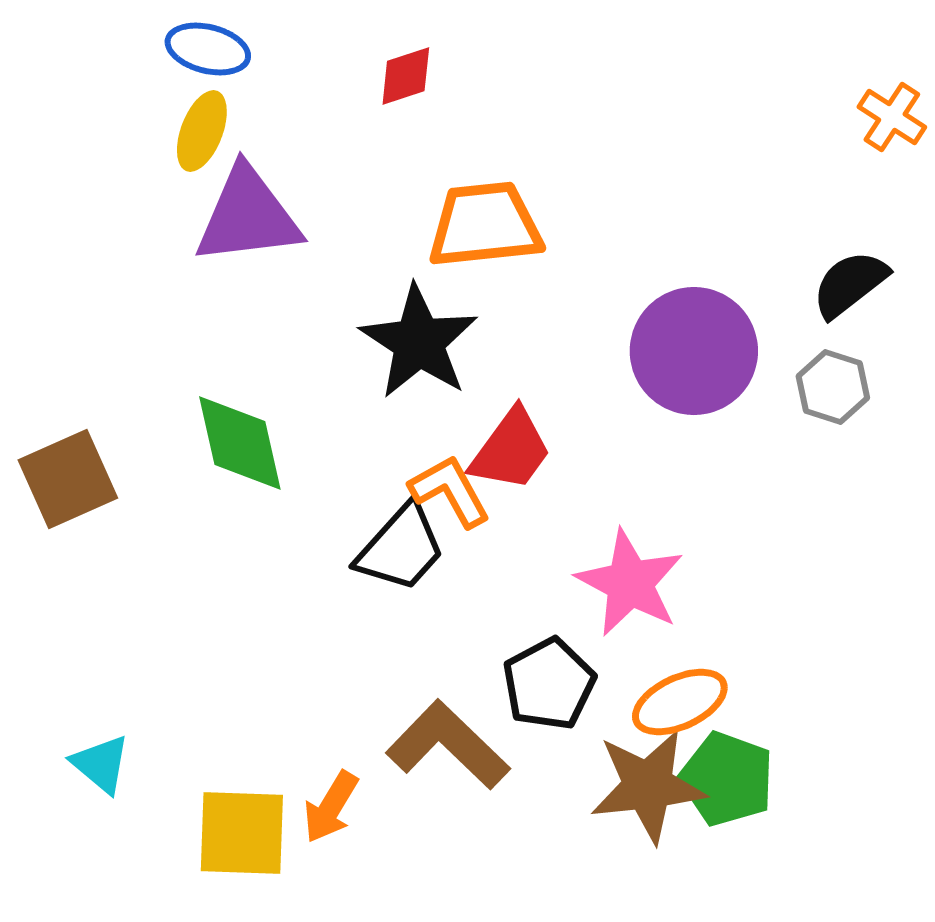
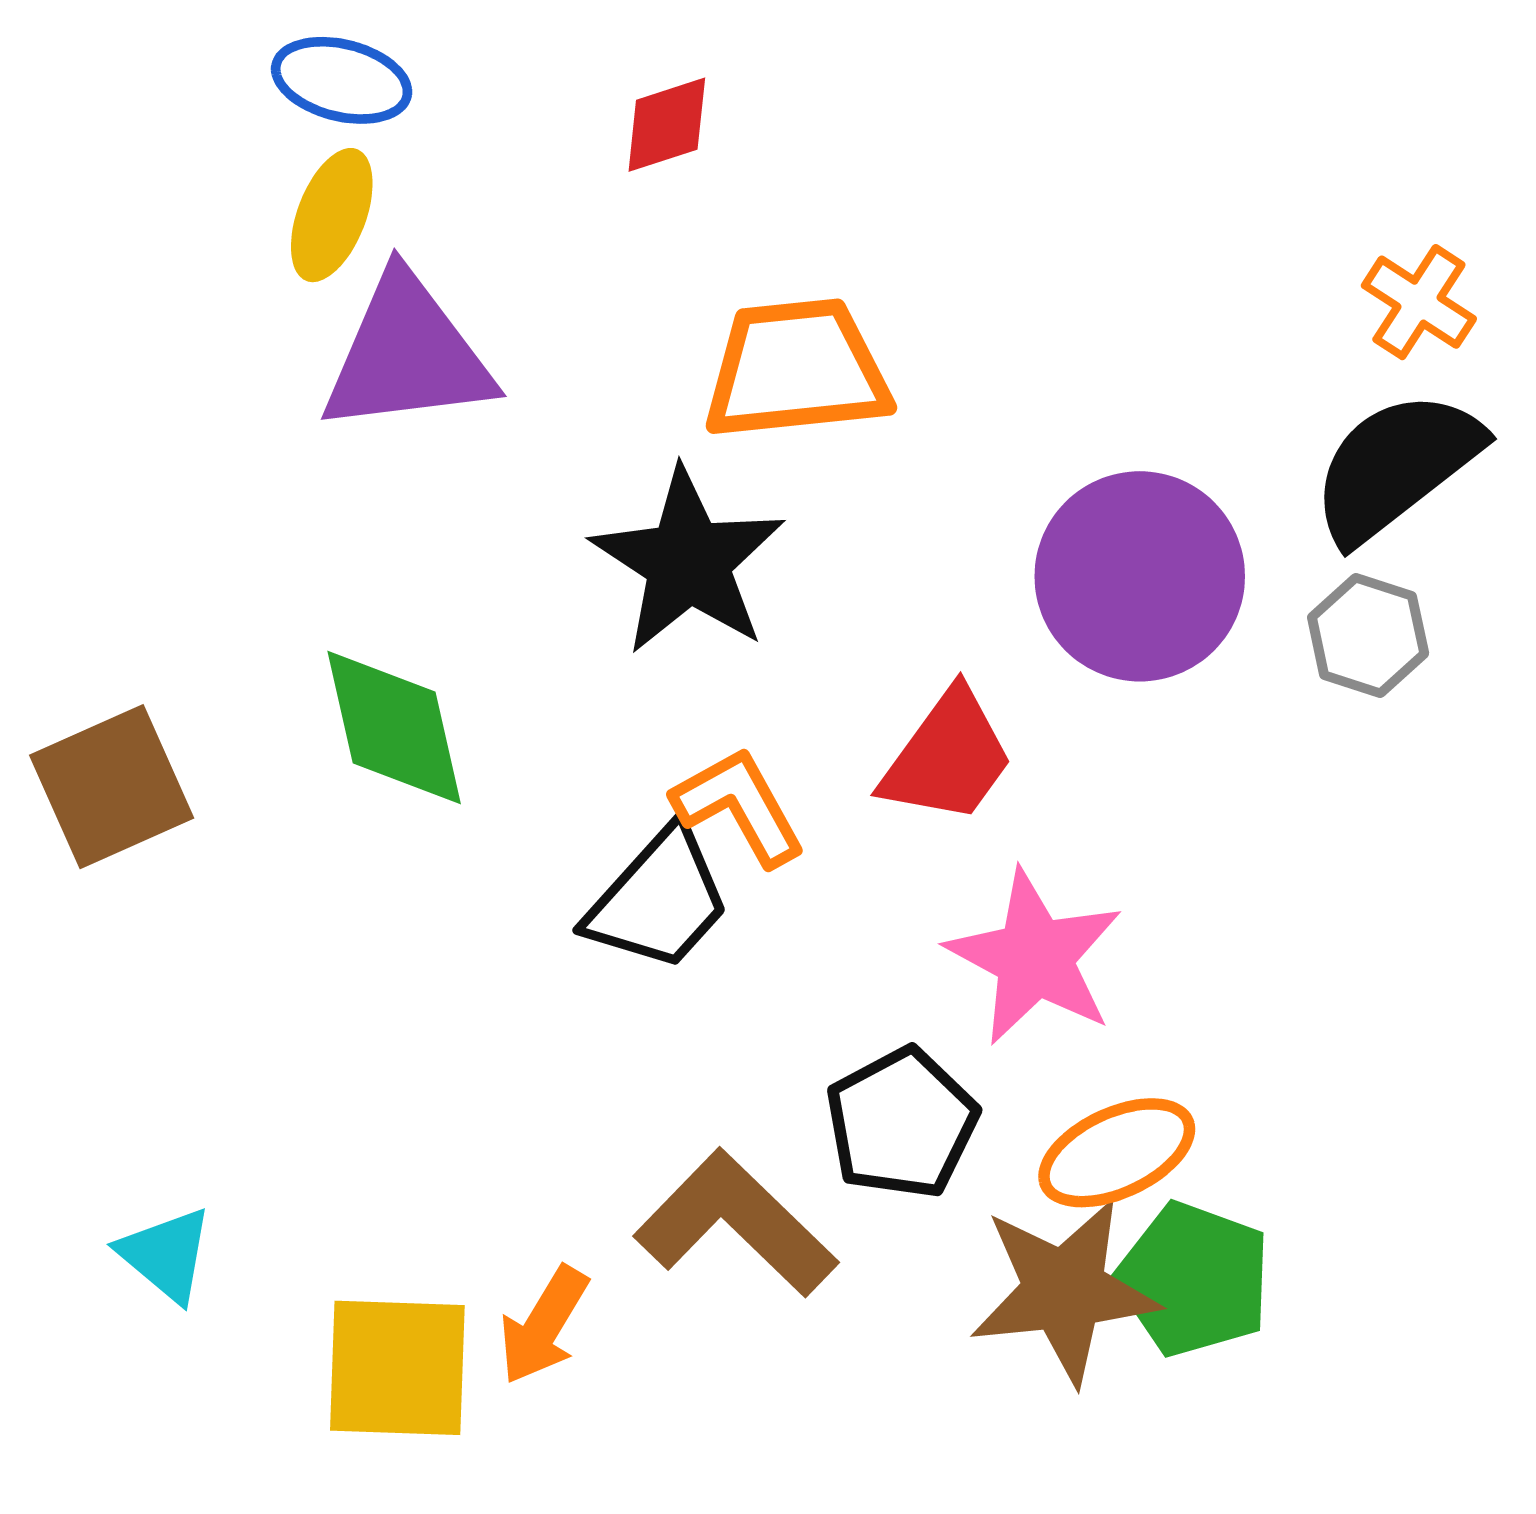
orange cross: (892, 117) -> (1419, 302), moved
black semicircle: (850, 284) -> (1396, 466), size x1.4
red trapezoid: (511, 450) -> (948, 757), moved

